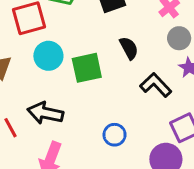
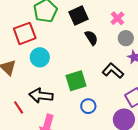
black semicircle: (129, 48) -> (91, 38), moved
green square: (87, 68) -> (76, 81), moved

